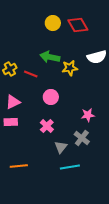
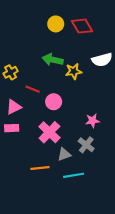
red line: (31, 74) -> (33, 89), moved
pink cross: (47, 126) -> (49, 132), size x1.5
gray triangle: (61, 147) -> (64, 154), turned 32
orange line: (19, 166) -> (40, 168), moved

